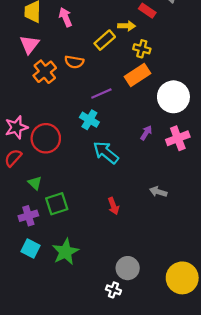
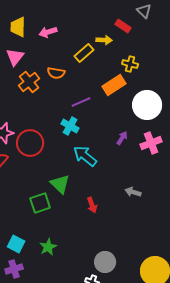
pink arrow: (65, 17) -> (48, 32), turned -84
yellow cross: (142, 49) -> (130, 64), moved
green triangle: (35, 183) -> (60, 184), moved, size x1.5
purple cross: (28, 216) -> (14, 269), moved
green star: (65, 252) -> (48, 247), size x0.7

